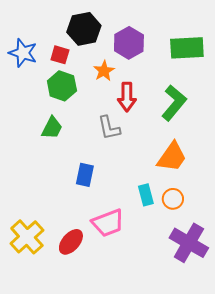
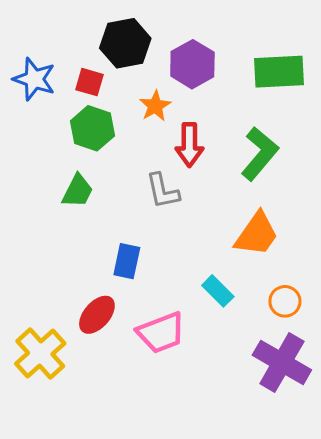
cyan rectangle: (146, 195) -> (218, 291), turned -30
orange circle: (173, 199) -> (285, 301), moved
red ellipse: (71, 242) -> (97, 315), moved

